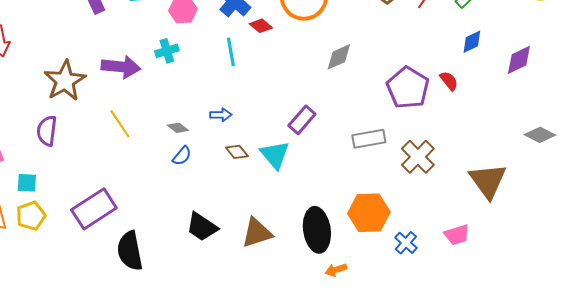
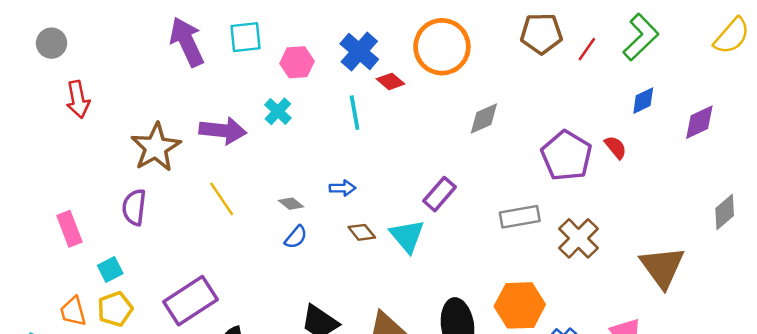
cyan cross: (167, 51) -> (278, 111), turned -30
gray diamond: (540, 135) -> (725, 212), turned -68
cyan square: (27, 183) -> (110, 269), turned -30

